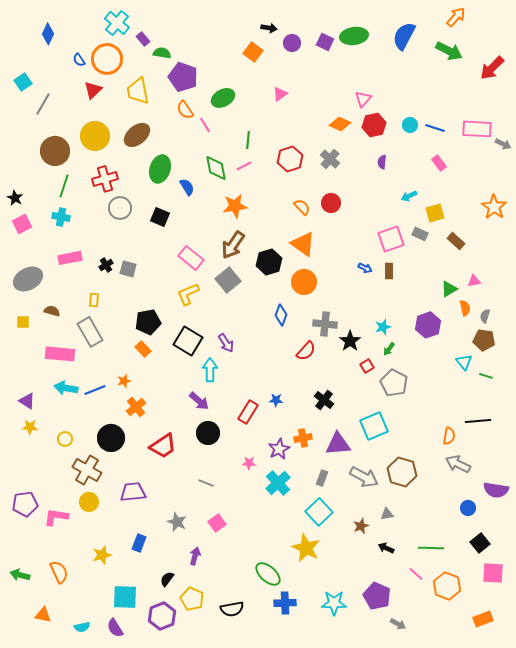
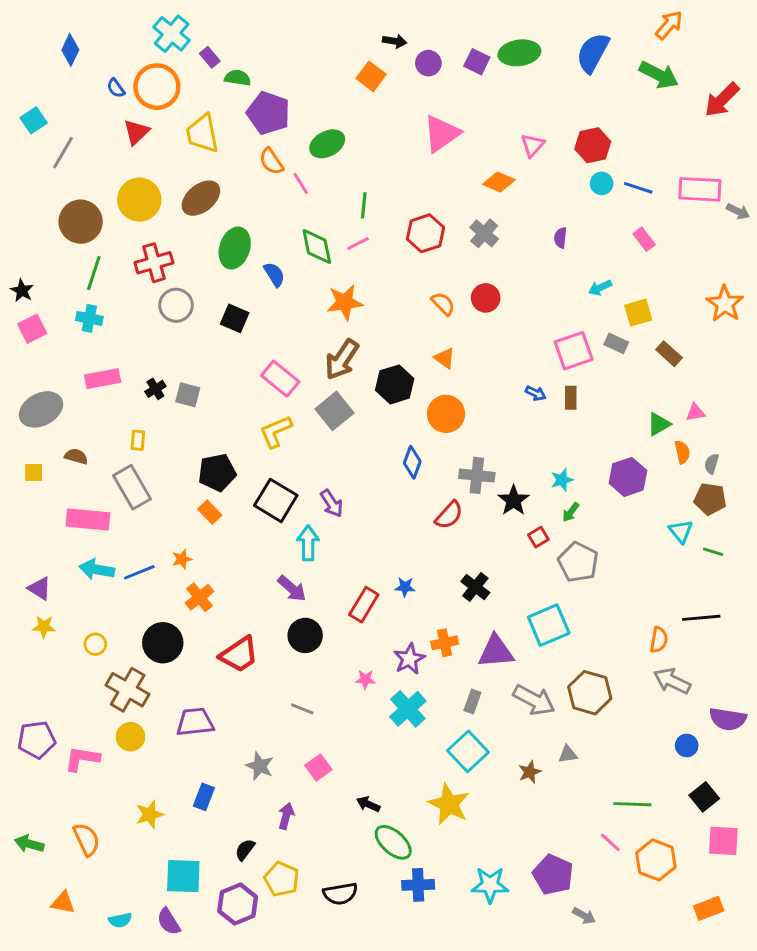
pink triangle: (280, 94) -> (442, 134), moved, size x1.8
red hexagon: (374, 125) -> (593, 145), moved
orange triangle: (303, 244) -> (445, 358), size x0.6
black arrow: (386, 548) -> (368, 804), moved

